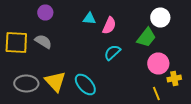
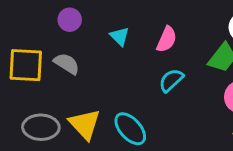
cyan triangle: (89, 18) -> (120, 36), moved, turned 40

